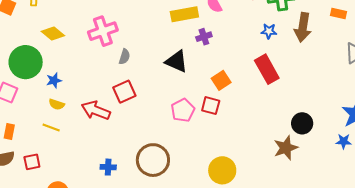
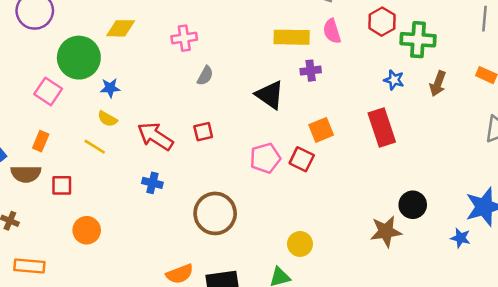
brown arrow: (303, 27) -> (438, 84), size x0.7
pink cross: (103, 31) -> (184, 38), size x0.7
yellow diamond: (53, 33) -> (121, 28), turned -50
red square: (124, 92) -> (203, 132), moved, size x0.7
blue cross: (108, 167) -> (152, 183), moved
yellow circle: (222, 170) -> (300, 244), size x0.7

